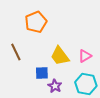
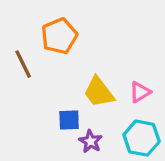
brown line: (16, 52) -> (23, 64), moved

